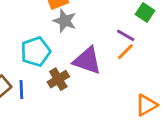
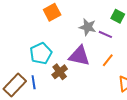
gray star: (65, 21) -> (88, 27), moved
orange line: (125, 52) -> (108, 60), moved

